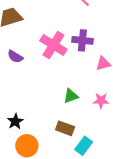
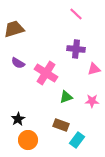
pink cross: (53, 45) -> (46, 73), moved

